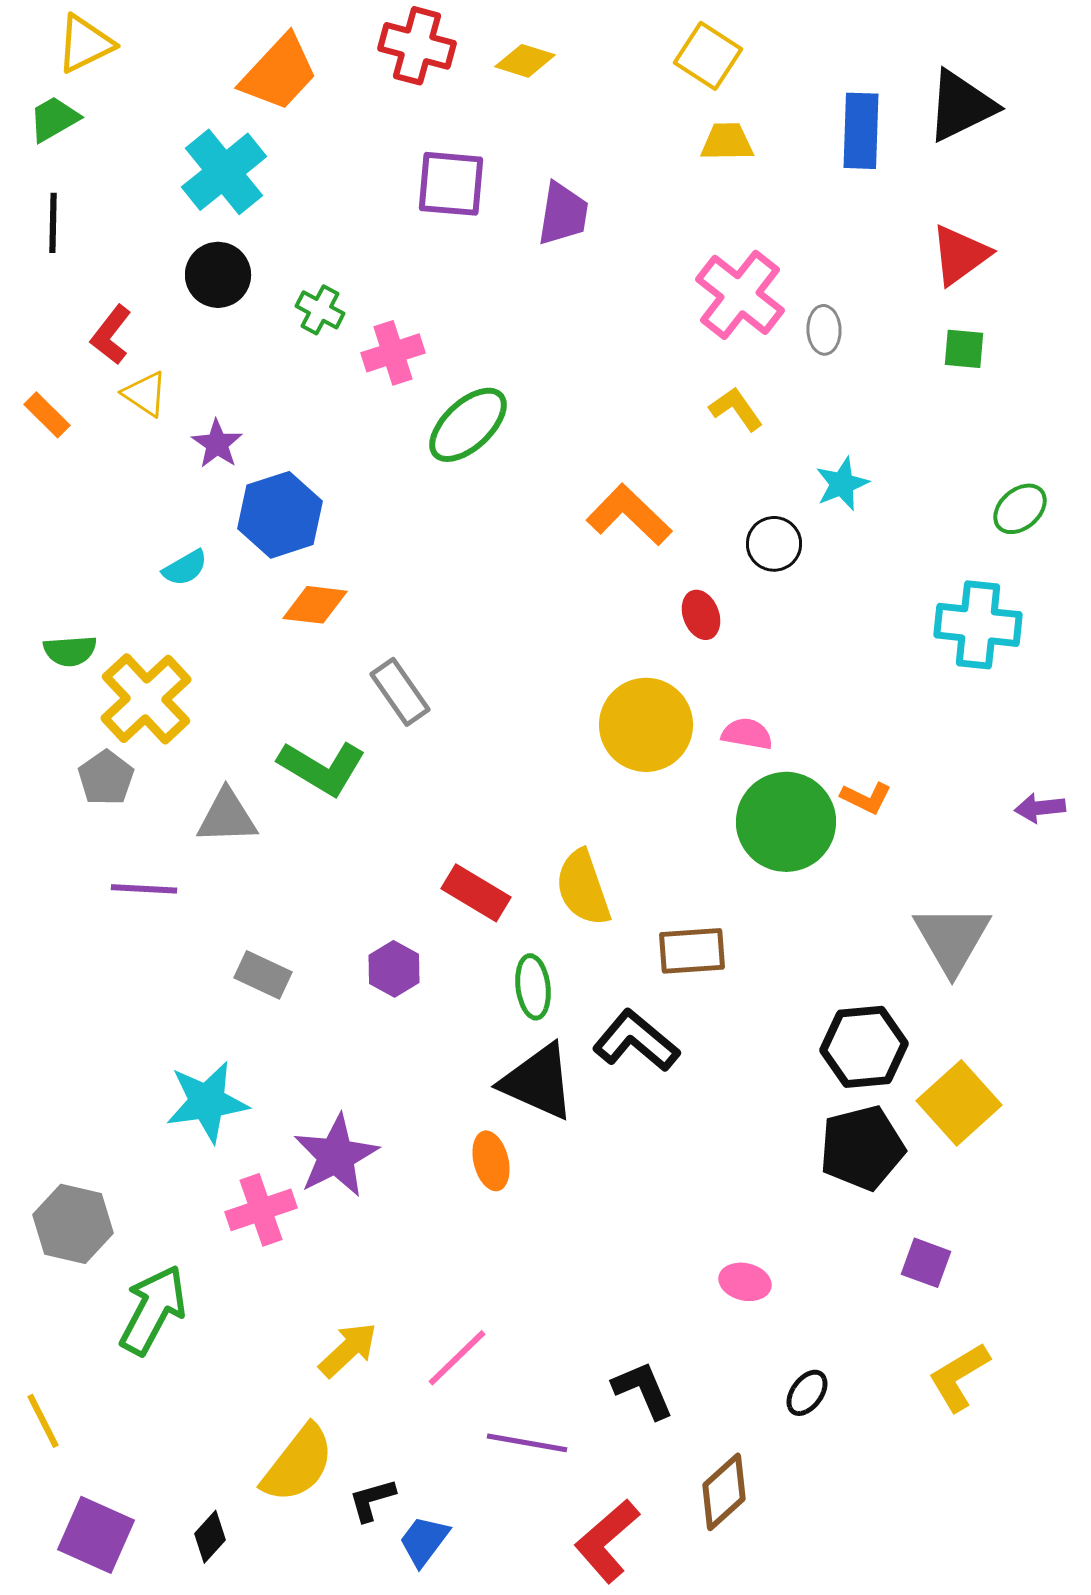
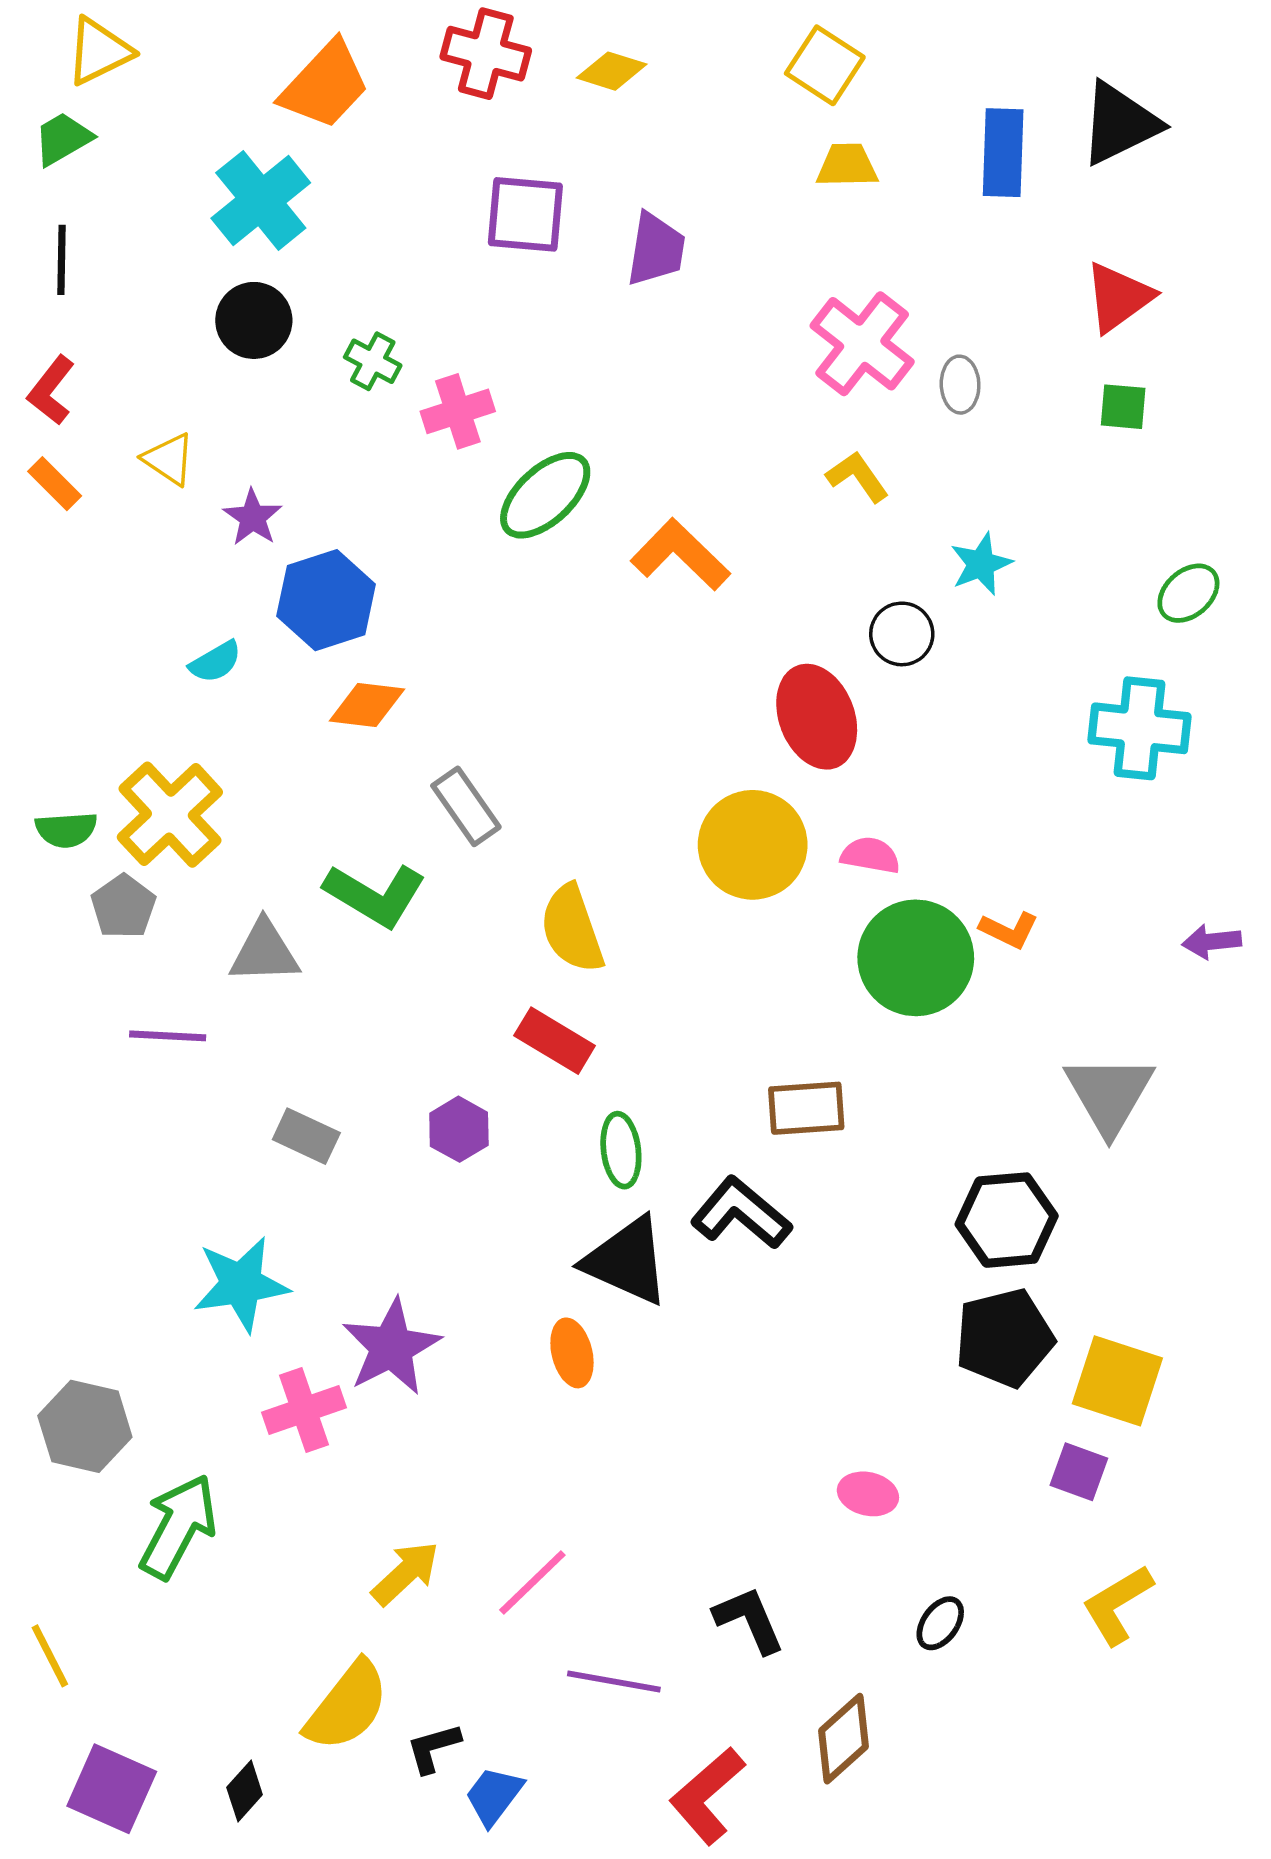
red L-shape: (111, 335) -> (51, 390), moved
orange L-shape: (629, 515) -> (680, 555), moved
red ellipse: (701, 615) -> (817, 717), size x1.8
green semicircle: (70, 651) -> (66, 830), moved
yellow semicircle: (583, 888) -> (572, 929), moved
yellow square: (959, 1103) -> (1117, 1381), moved, turned -30

